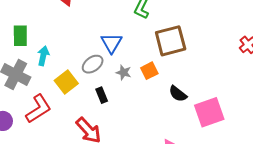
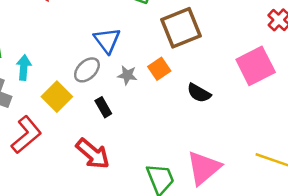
pink square: (209, 112) -> (256, 66), moved

